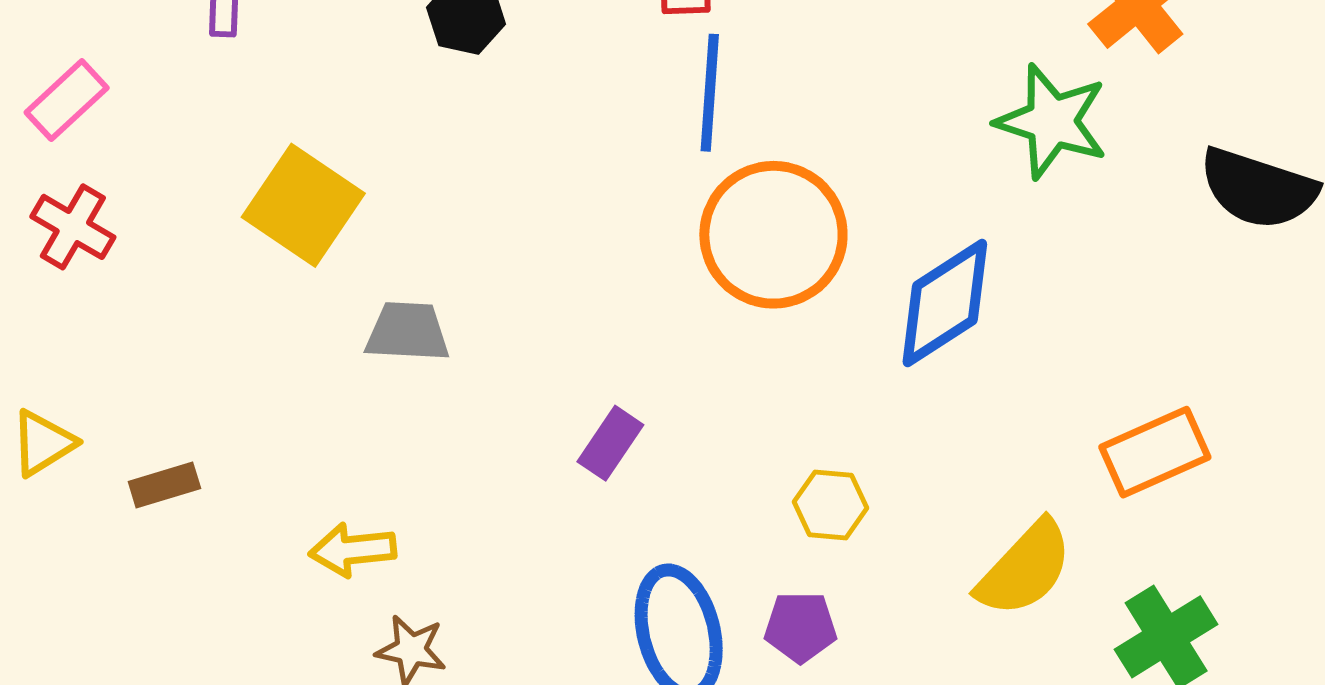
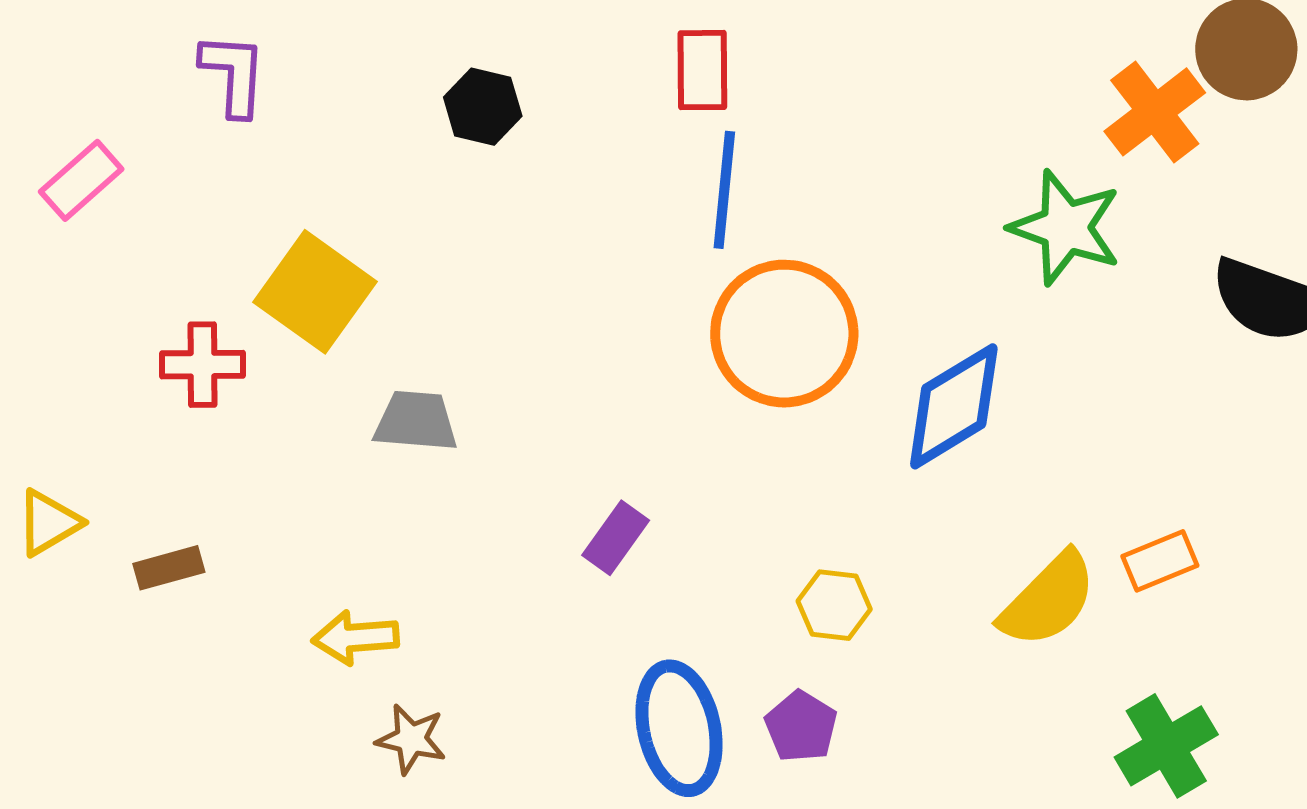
red cross: (73, 227) -> (202, 365), moved, turned -32
orange rectangle: (1155, 452) -> (1160, 561), size x0.7
yellow semicircle: (1025, 569) -> (1048, 600), moved
purple pentagon: (801, 627) -> (801, 726), turned 30

